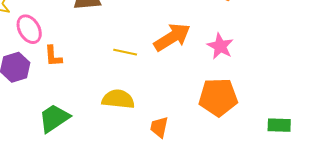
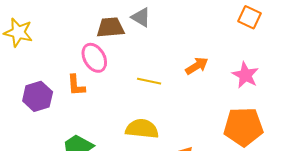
pink ellipse: (29, 29) -> (94, 58), moved
orange arrow: (172, 37) -> (197, 66), size x0.6

